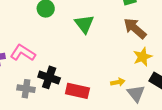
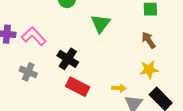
brown arrow: (135, 28) -> (149, 40), size x0.7
black cross: (49, 77) -> (68, 59), moved

